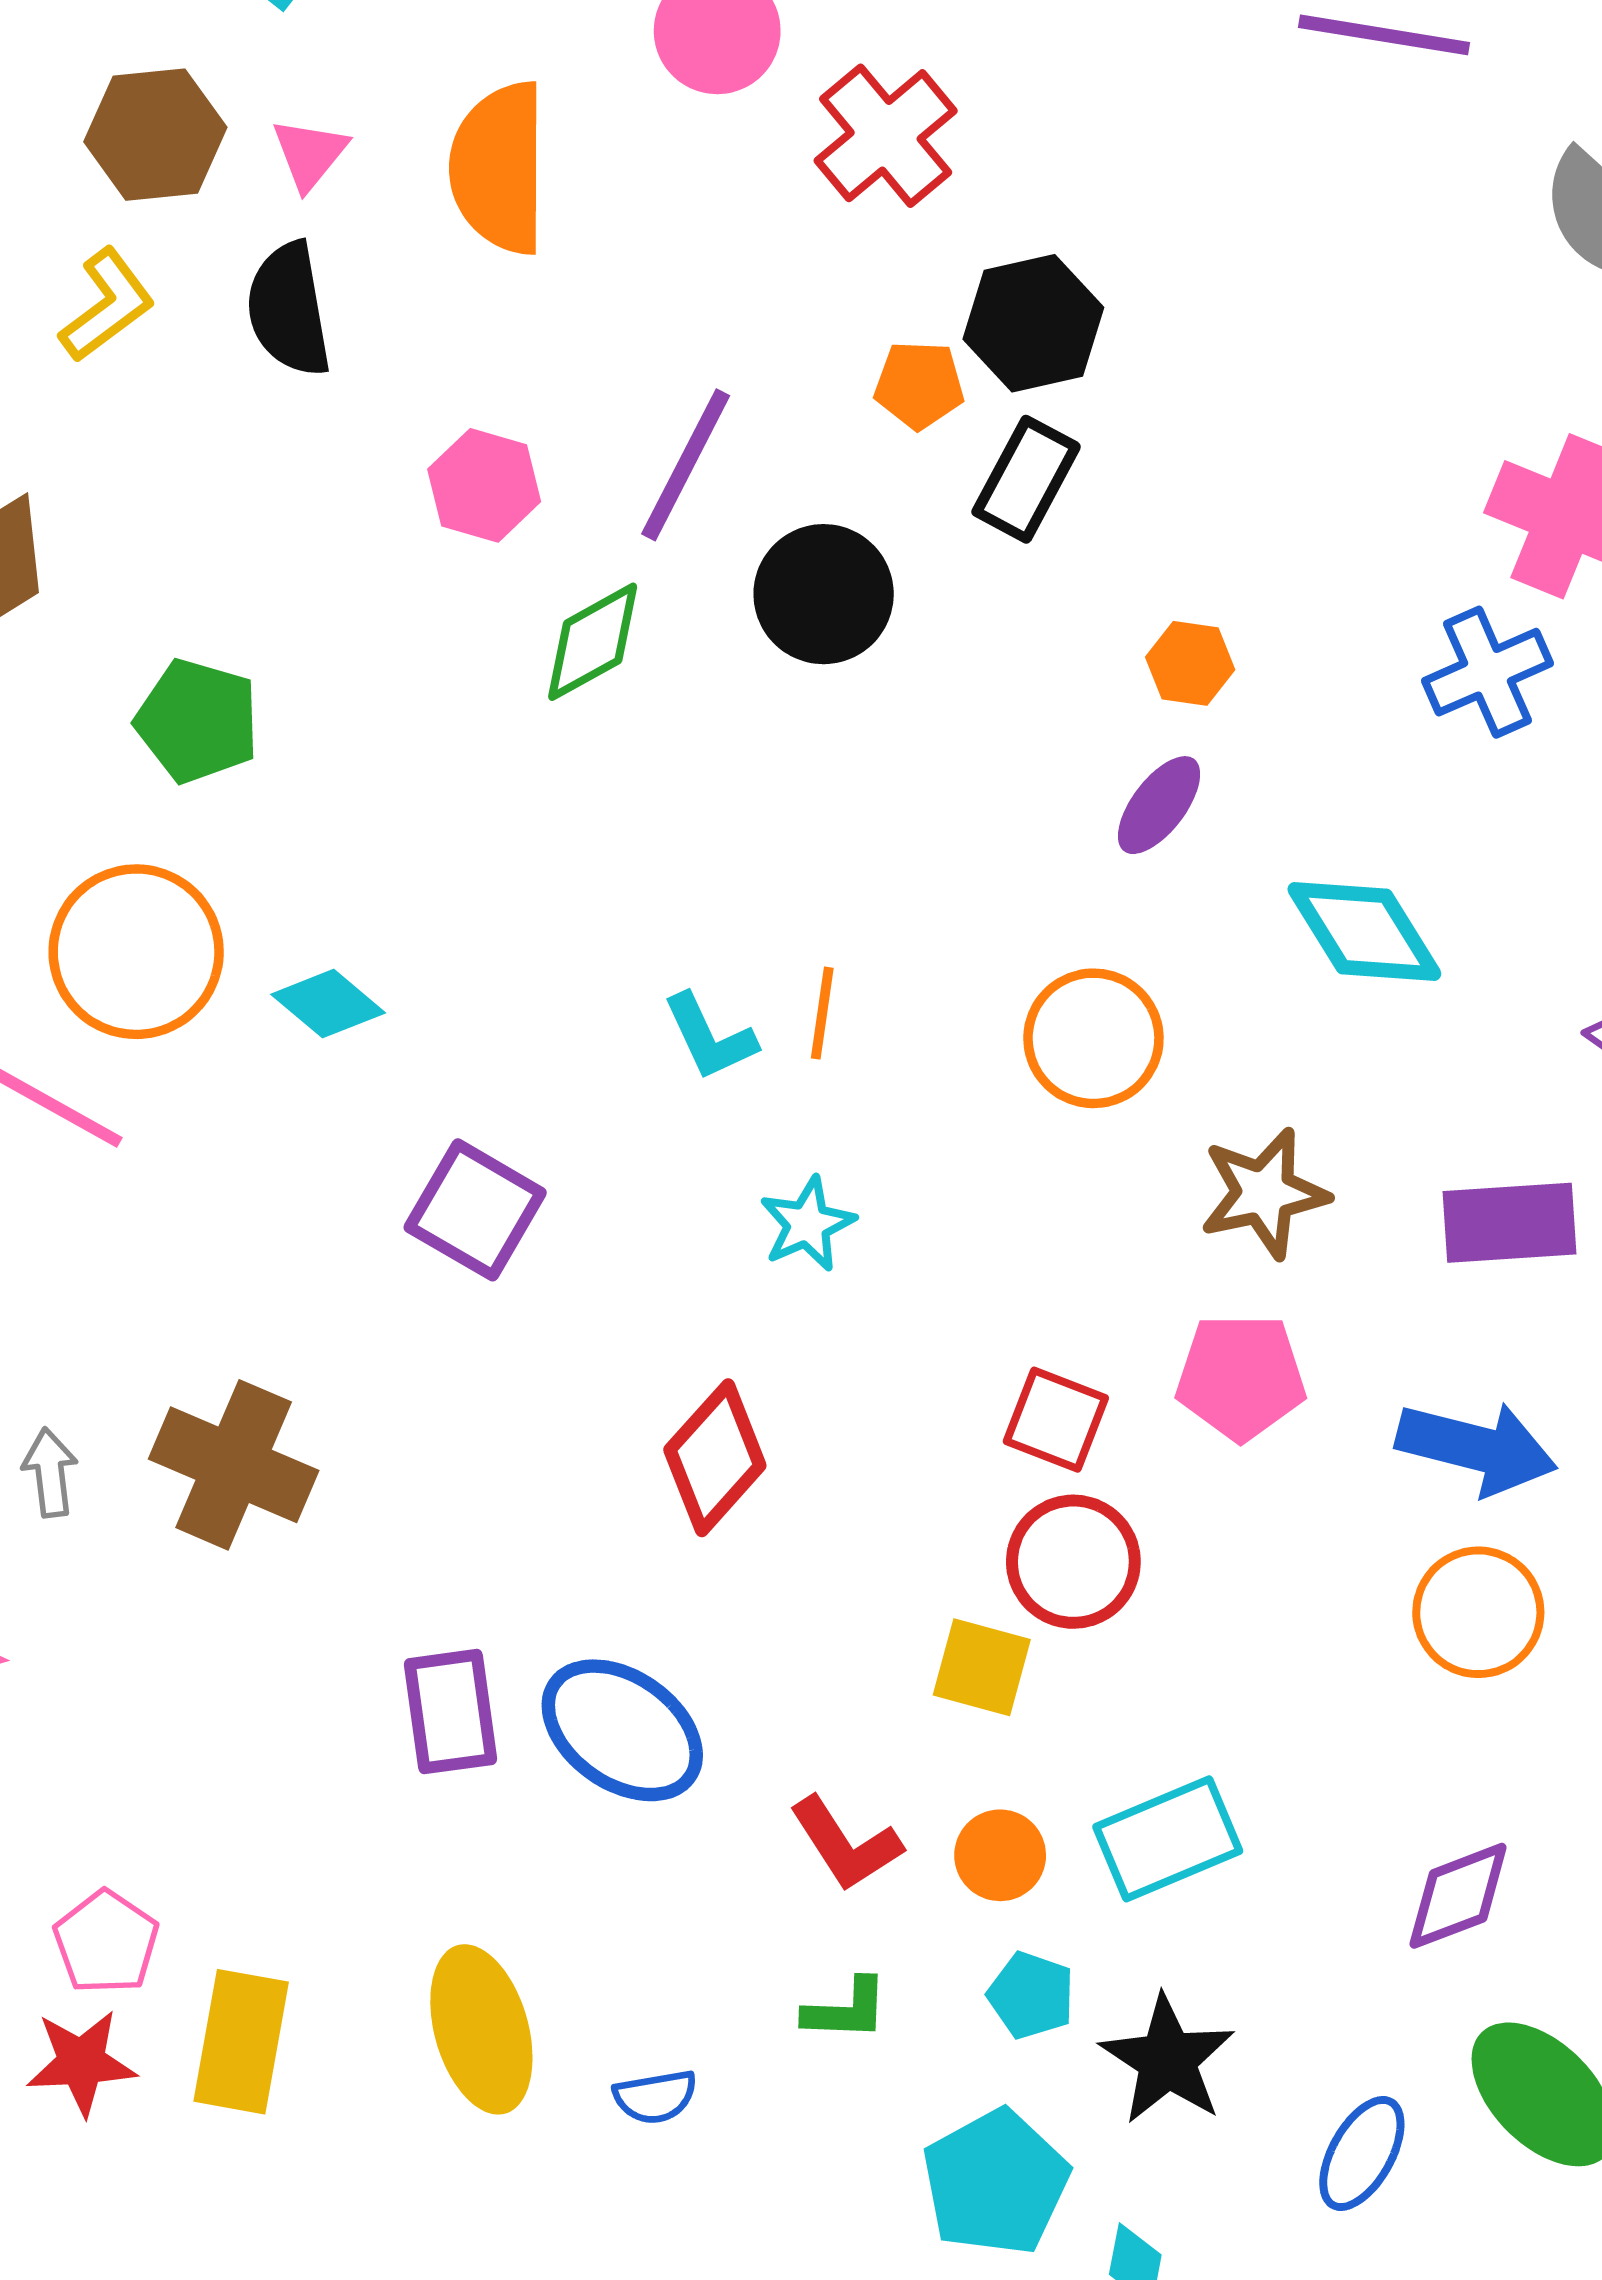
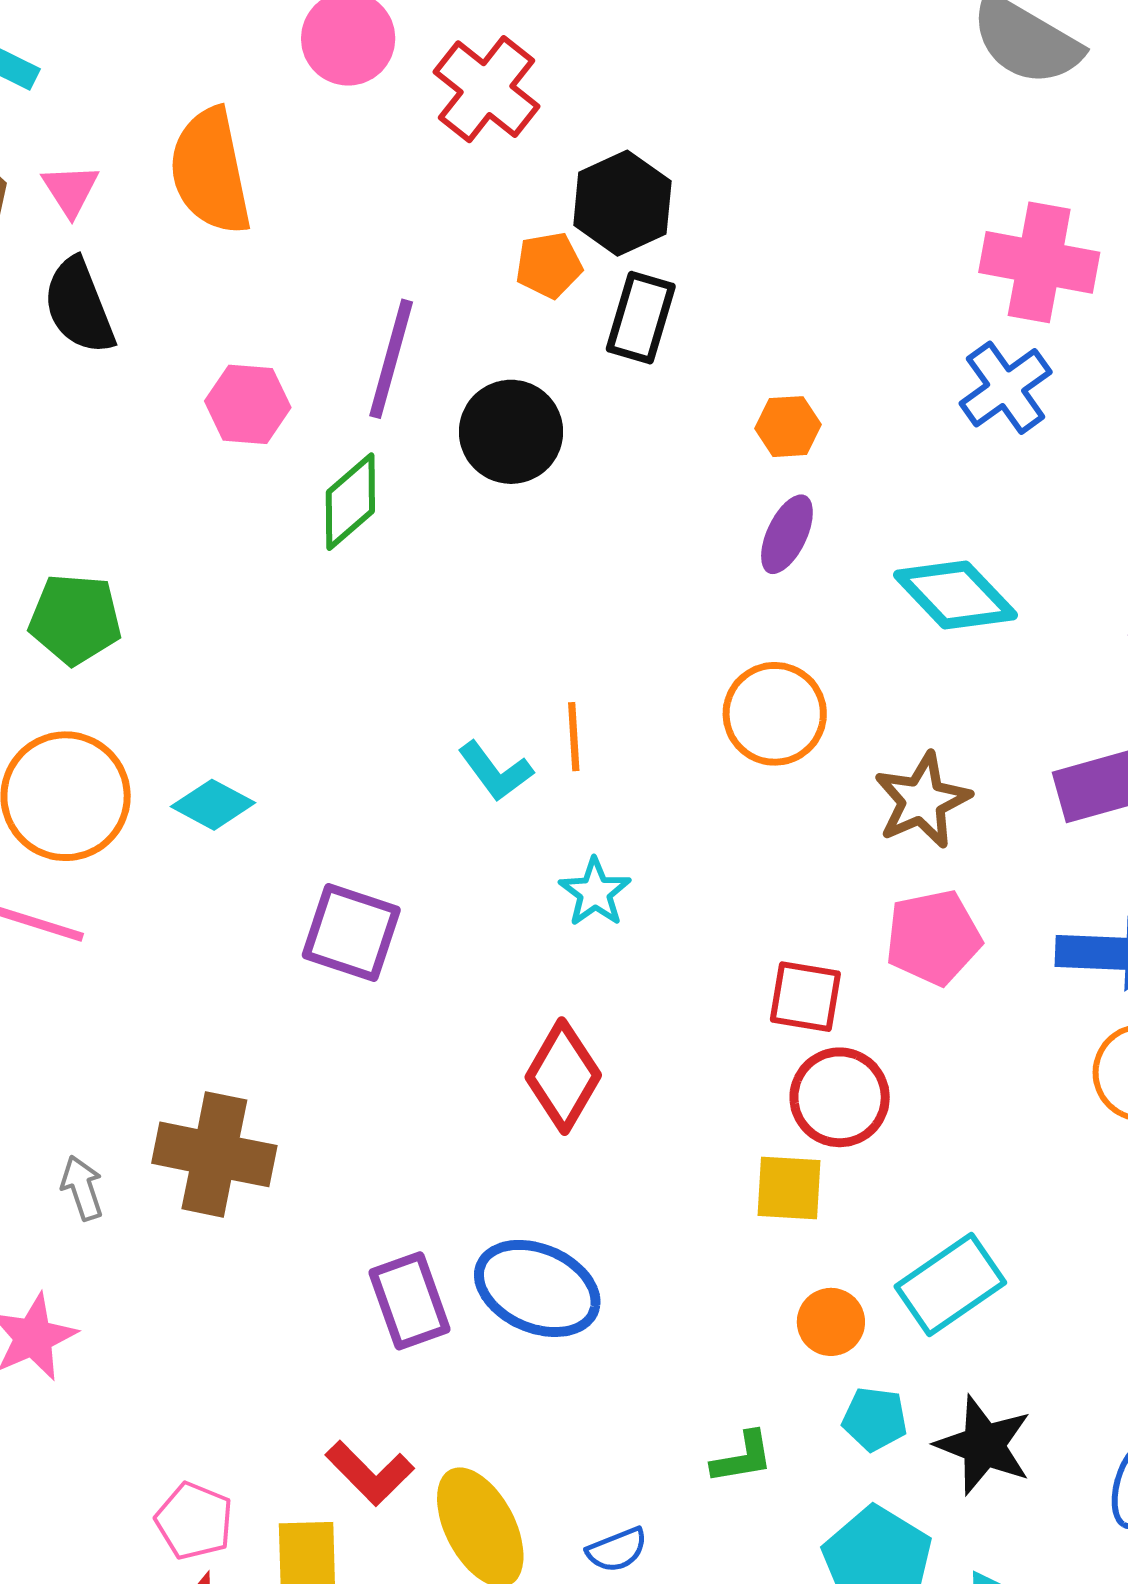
red L-shape: (846, 1844) -> (370, 1473), moved

